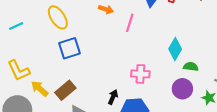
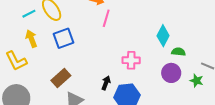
pink line: (130, 23) -> (106, 18), moved
cyan line: (16, 26) -> (29, 14), moved
yellow arrow: (40, 89) -> (31, 39), moved, turned 30

